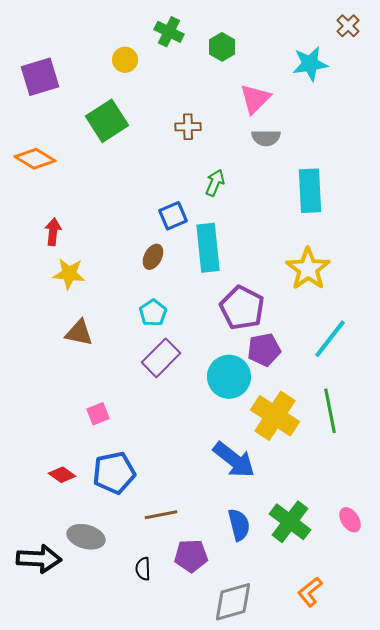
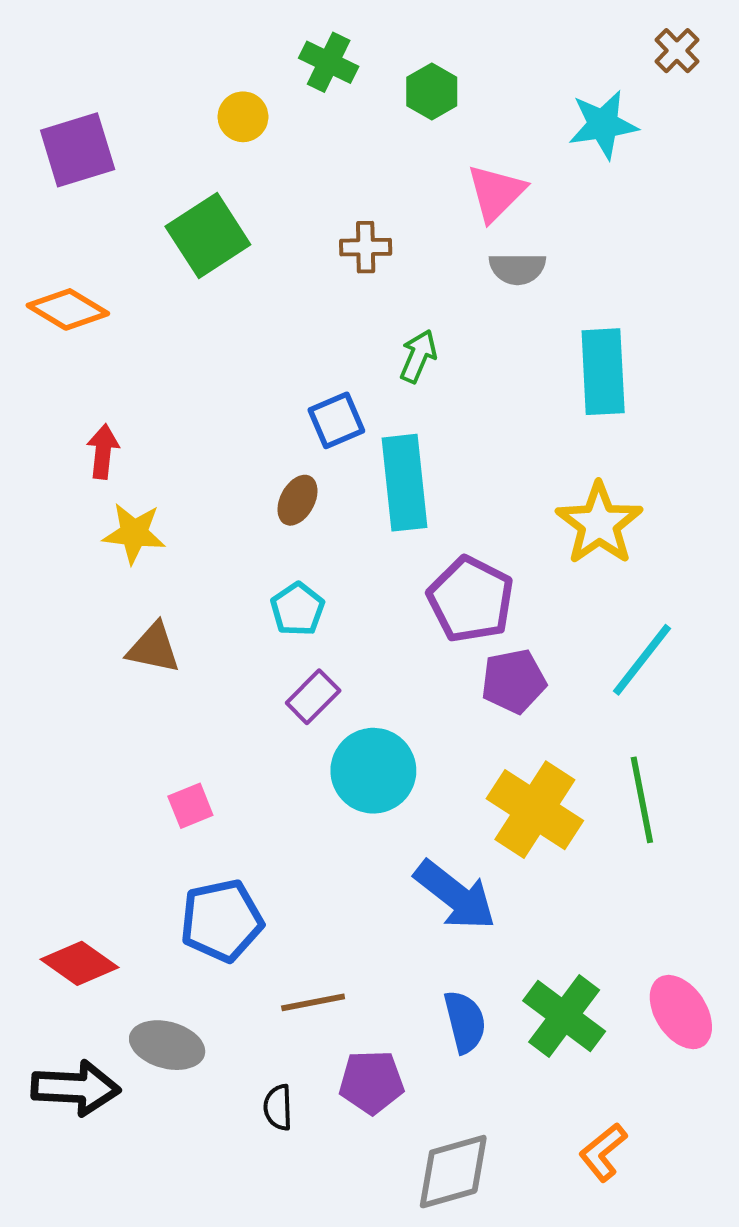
purple rectangle: (161, 358) -> (313, 697), size x0.7
cyan circle: (229, 377) -> (373, 771), moved
red diamond: (62, 475) -> (80, 963), moved, size x1.4
pink ellipse: (350, 520) -> (681, 1012), size x1.5

